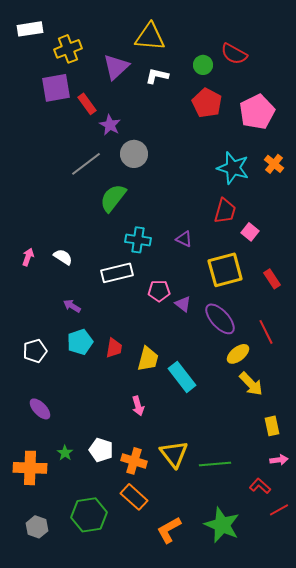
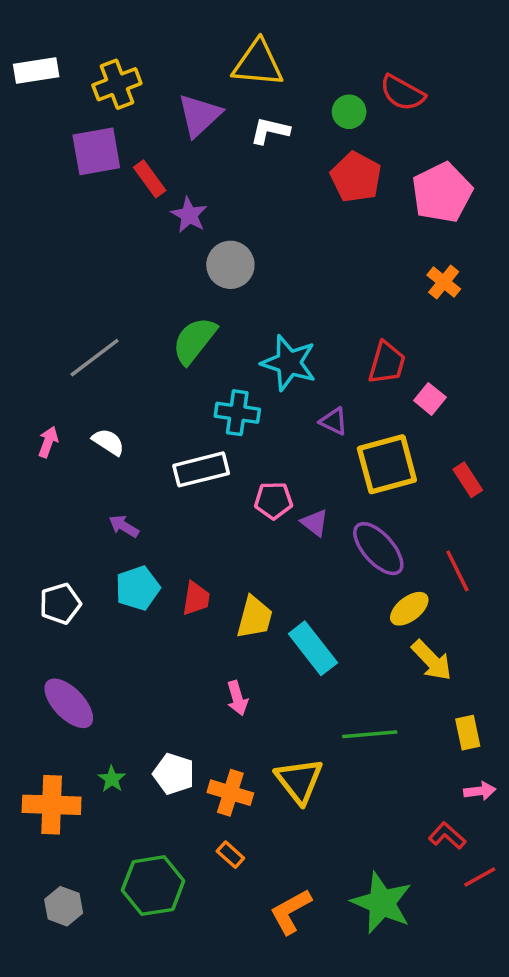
white rectangle: (30, 29) -> (36, 70), moved
gray line: (86, 164) -> (95, 358), moved
orange cross: (274, 164) -> (444, 282), moved
cyan star: (233, 168) -> (289, 363), moved
purple triangle: (184, 239) -> (334, 421), moved
purple ellipse: (40, 409) -> (69, 703), size x1.4
green line: (215, 464) -> (370, 734), moved
orange rectangle: (134, 497) -> (230, 855), size x0.6

